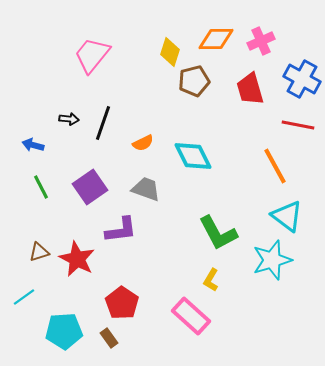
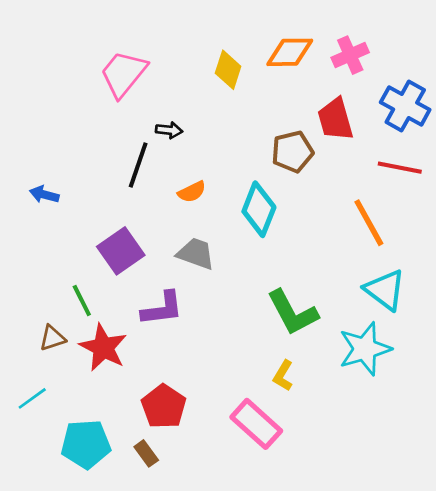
brown pentagon: (194, 81) -> (292, 152), moved
black arrow: (69, 119) -> (169, 130), moved
cyan diamond: (193, 156) -> (259, 209), turned 48
green line: (41, 187) -> (82, 301), moved

